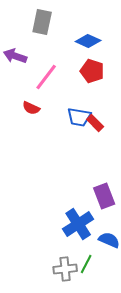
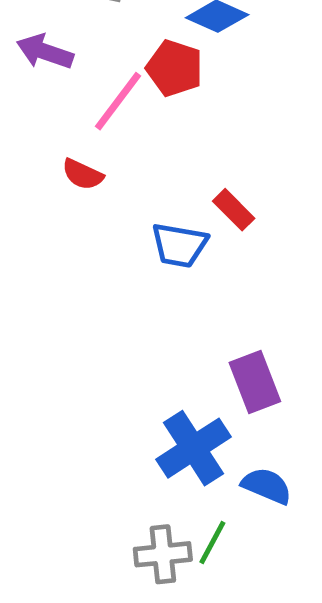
red pentagon: (92, 71) -> (175, 68), moved
blue trapezoid: (79, 117) -> (179, 245), moved

